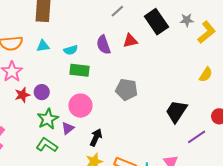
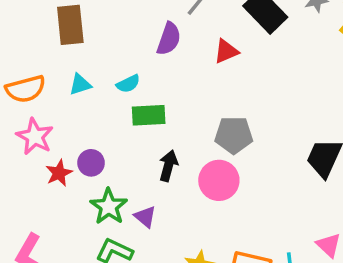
purple semicircle: (103, 45) -> (169, 39), moved, turned -132
pink circle: (80, 106) -> (219, 180), moved
purple triangle: (68, 128) -> (145, 217), turned -32
black arrow: (96, 138) -> (168, 166), moved

